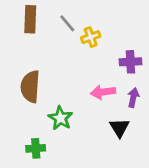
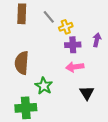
purple cross: (130, 62) -> (73, 45), moved
purple arrow: (133, 98) -> (97, 40), moved
green cross: (36, 148) -> (26, 108), size x1.5

